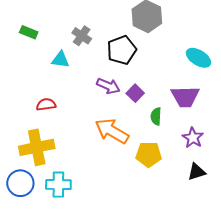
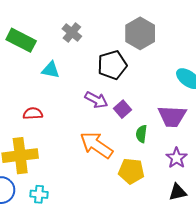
green rectangle: (29, 32) -> (21, 40), size x1.6
gray cross: (82, 36) -> (72, 33), moved
cyan cross: (58, 185) -> (39, 194), size x0.7

